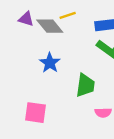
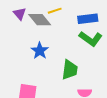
purple triangle: (26, 19) -> (20, 14), turned 32

